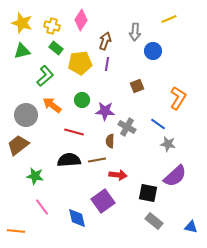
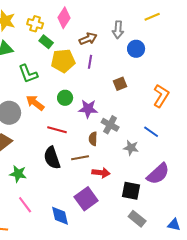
brown arrow: (105, 41) -> (88, 39), turned 48
green rectangle: (56, 48) -> (46, 42), moved
green L-shape: (45, 76) -> (28, 74), turned 110
blue line: (158, 124) -> (151, 132), moved
gray star: (168, 144) -> (131, 148), moved
black semicircle: (69, 160) -> (52, 158), turned -105

